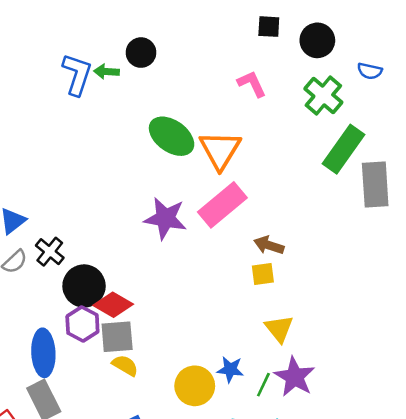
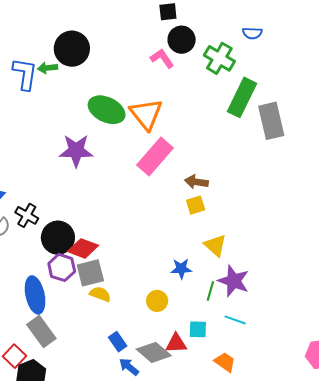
black circle: (317, 40) -> (182, 40), moved
black circle: (141, 53) -> (72, 49), size x1.5
purple star: (165, 218) -> (76, 151), moved
blue star: (230, 369) -> (181, 269), moved
yellow circle: (195, 386) -> (157, 301), size x0.7

